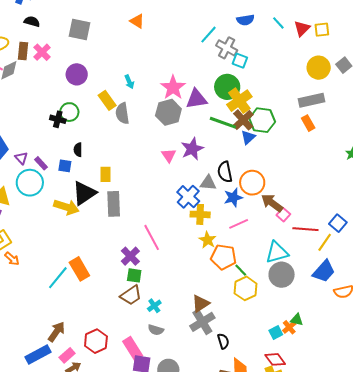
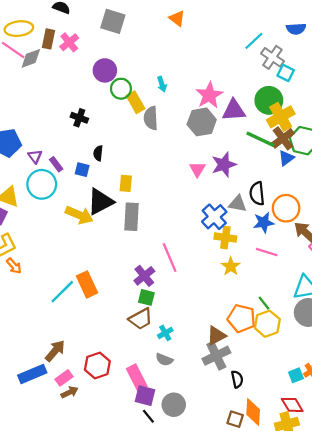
green circle: (69, 112) -> (121, 89), moved
pink line: (239, 224) -> (267, 252), turned 36
orange pentagon: (224, 257) -> (241, 318), moved

